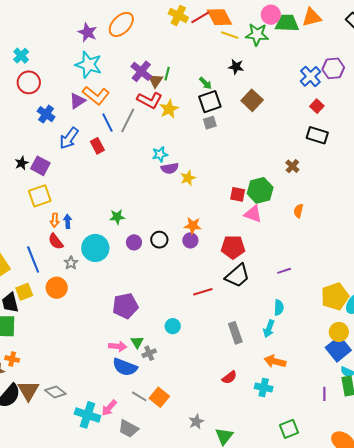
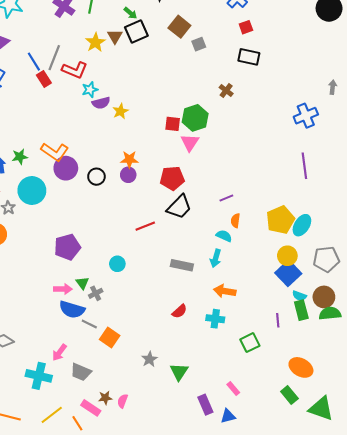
brown triangle: (155, 81) -> (115, 36), moved
orange L-shape: (96, 95) -> (55, 152), moved
red L-shape: (150, 100) -> (75, 70), moved
red square: (317, 106) -> (246, 27), turned 32
gray square: (210, 123) -> (199, 44), moved
red rectangle: (97, 146) -> (44, 79), moved
orange semicircle: (298, 211) -> (235, 221), moved
pink triangle: (253, 214) -> (190, 142), turned 48
green star: (117, 217) -> (20, 157), moved
purple circle: (134, 242) -> (66, 168), moved, size x1.5
cyan semicircle: (279, 308) -> (224, 236), turned -63
gray rectangle: (235, 333) -> (182, 265), turned -55
gray line: (139, 396) -> (89, 324), moved
cyan cross: (87, 415) -> (39, 376), moved
green square: (289, 429) -> (250, 343), moved

